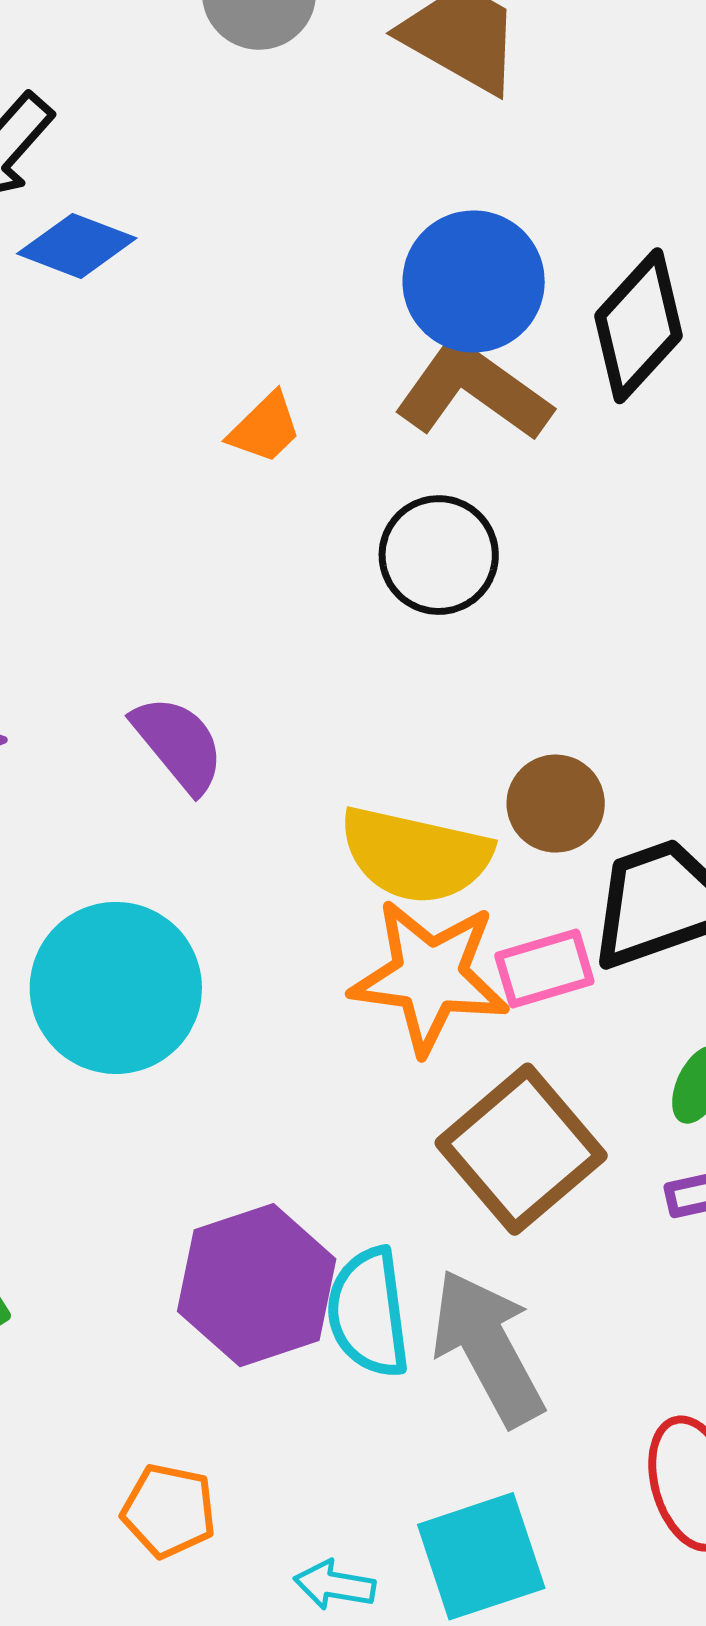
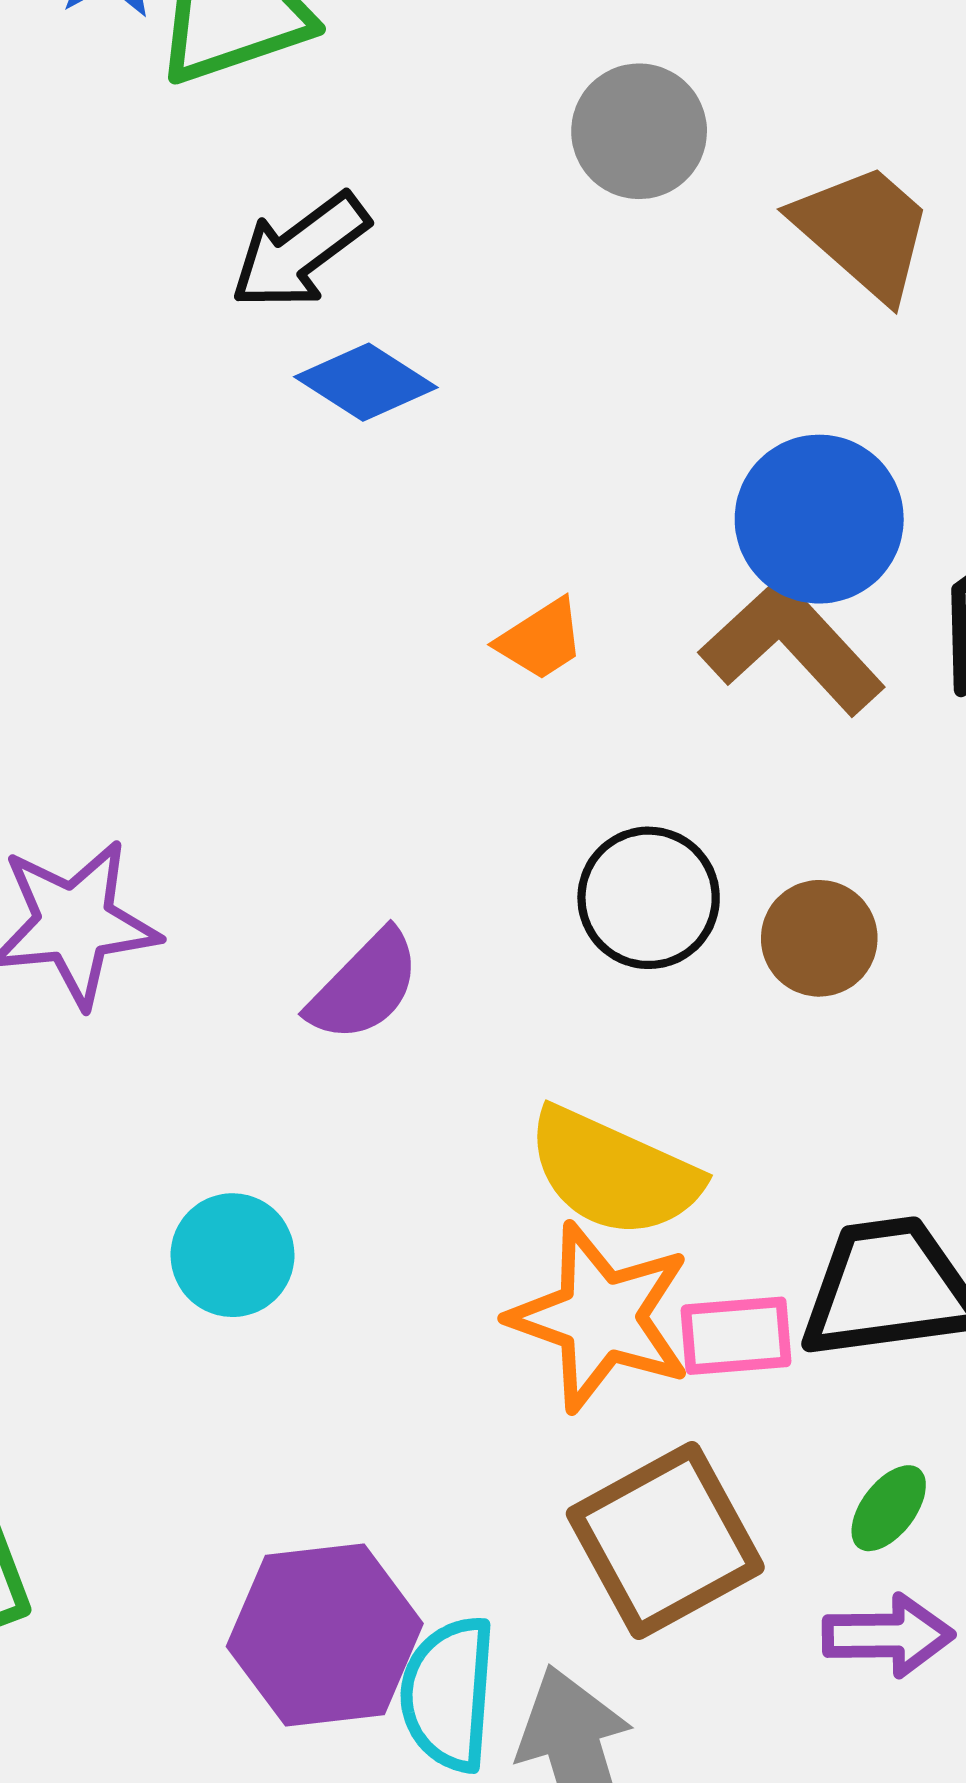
black circle: (439, 555) -> (649, 898), moved
purple semicircle: (178, 744) -> (364, 986), turned 72
brown circle: (556, 804) -> (819, 938), moved
cyan circle: (116, 988) -> (233, 1255), size x0.6

